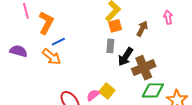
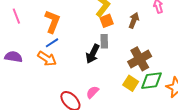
orange L-shape: (46, 23) -> (52, 22), moved
black arrow: (126, 57) -> (93, 54), moved
yellow square: (107, 91) -> (131, 83), moved

